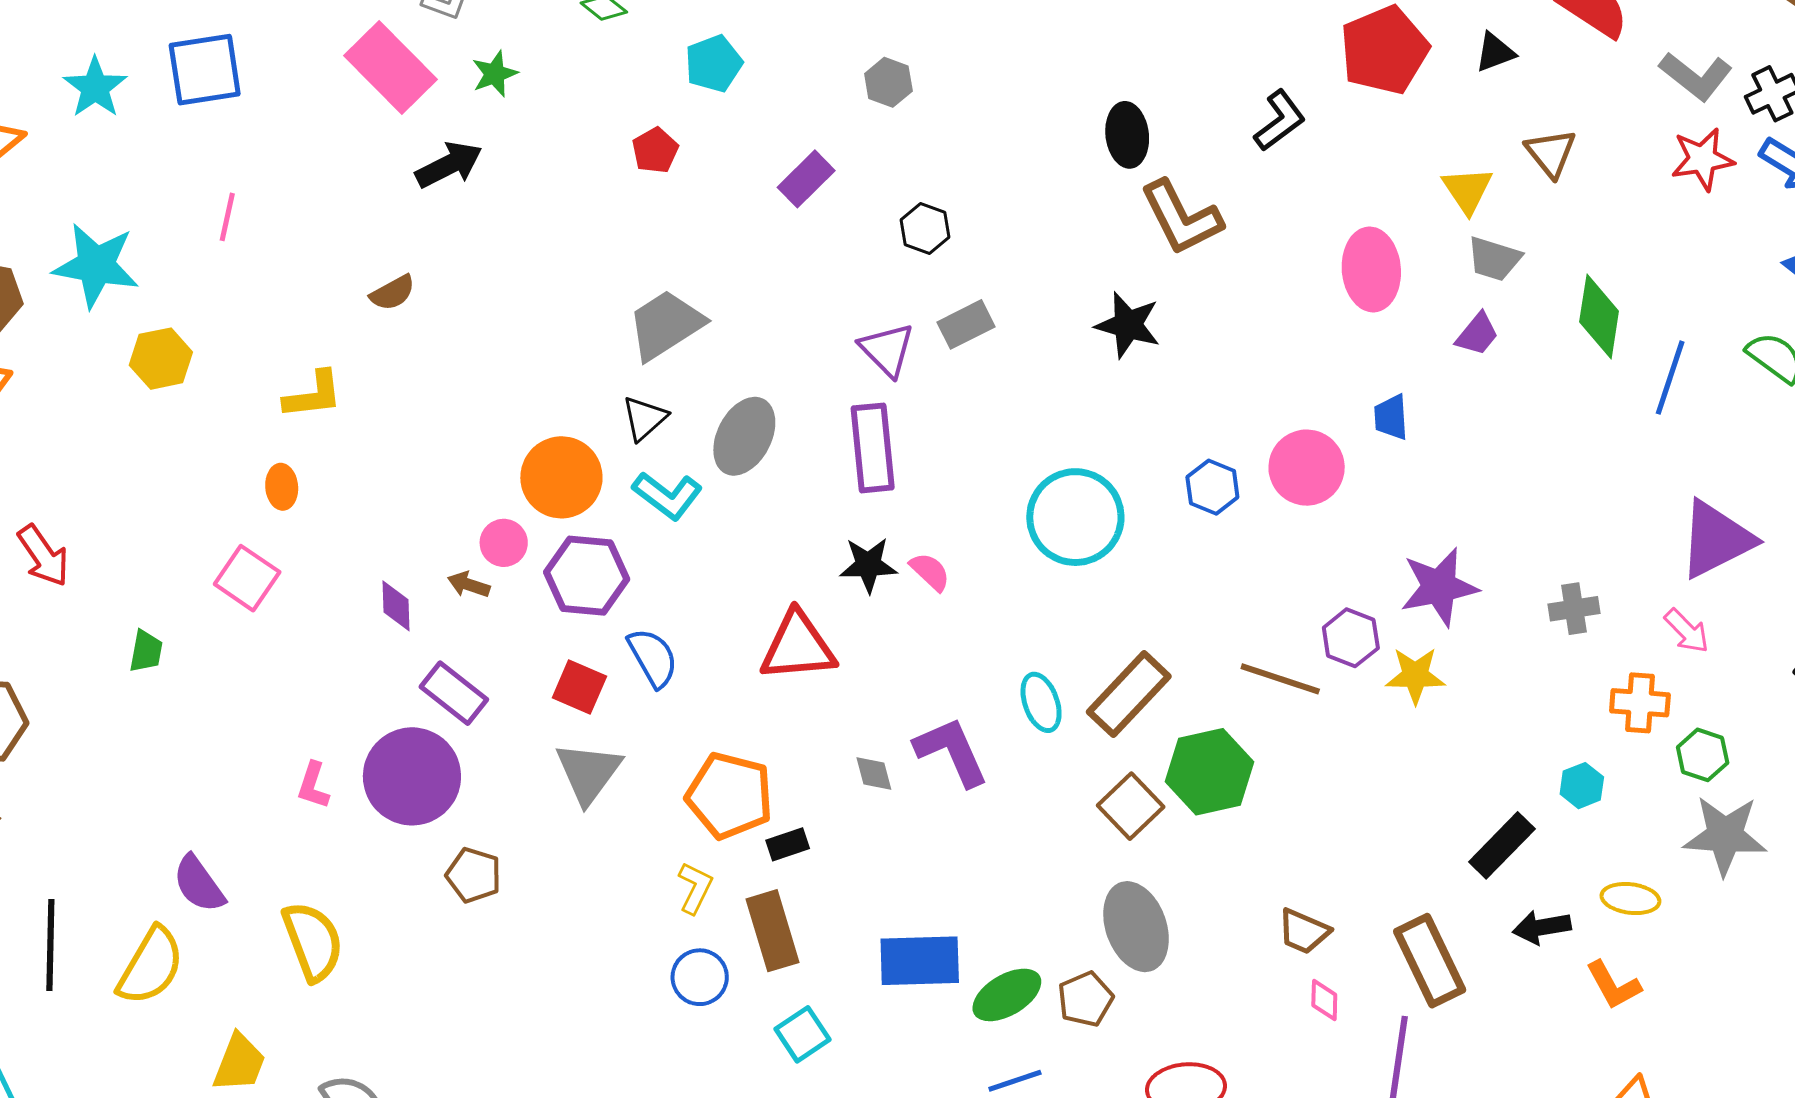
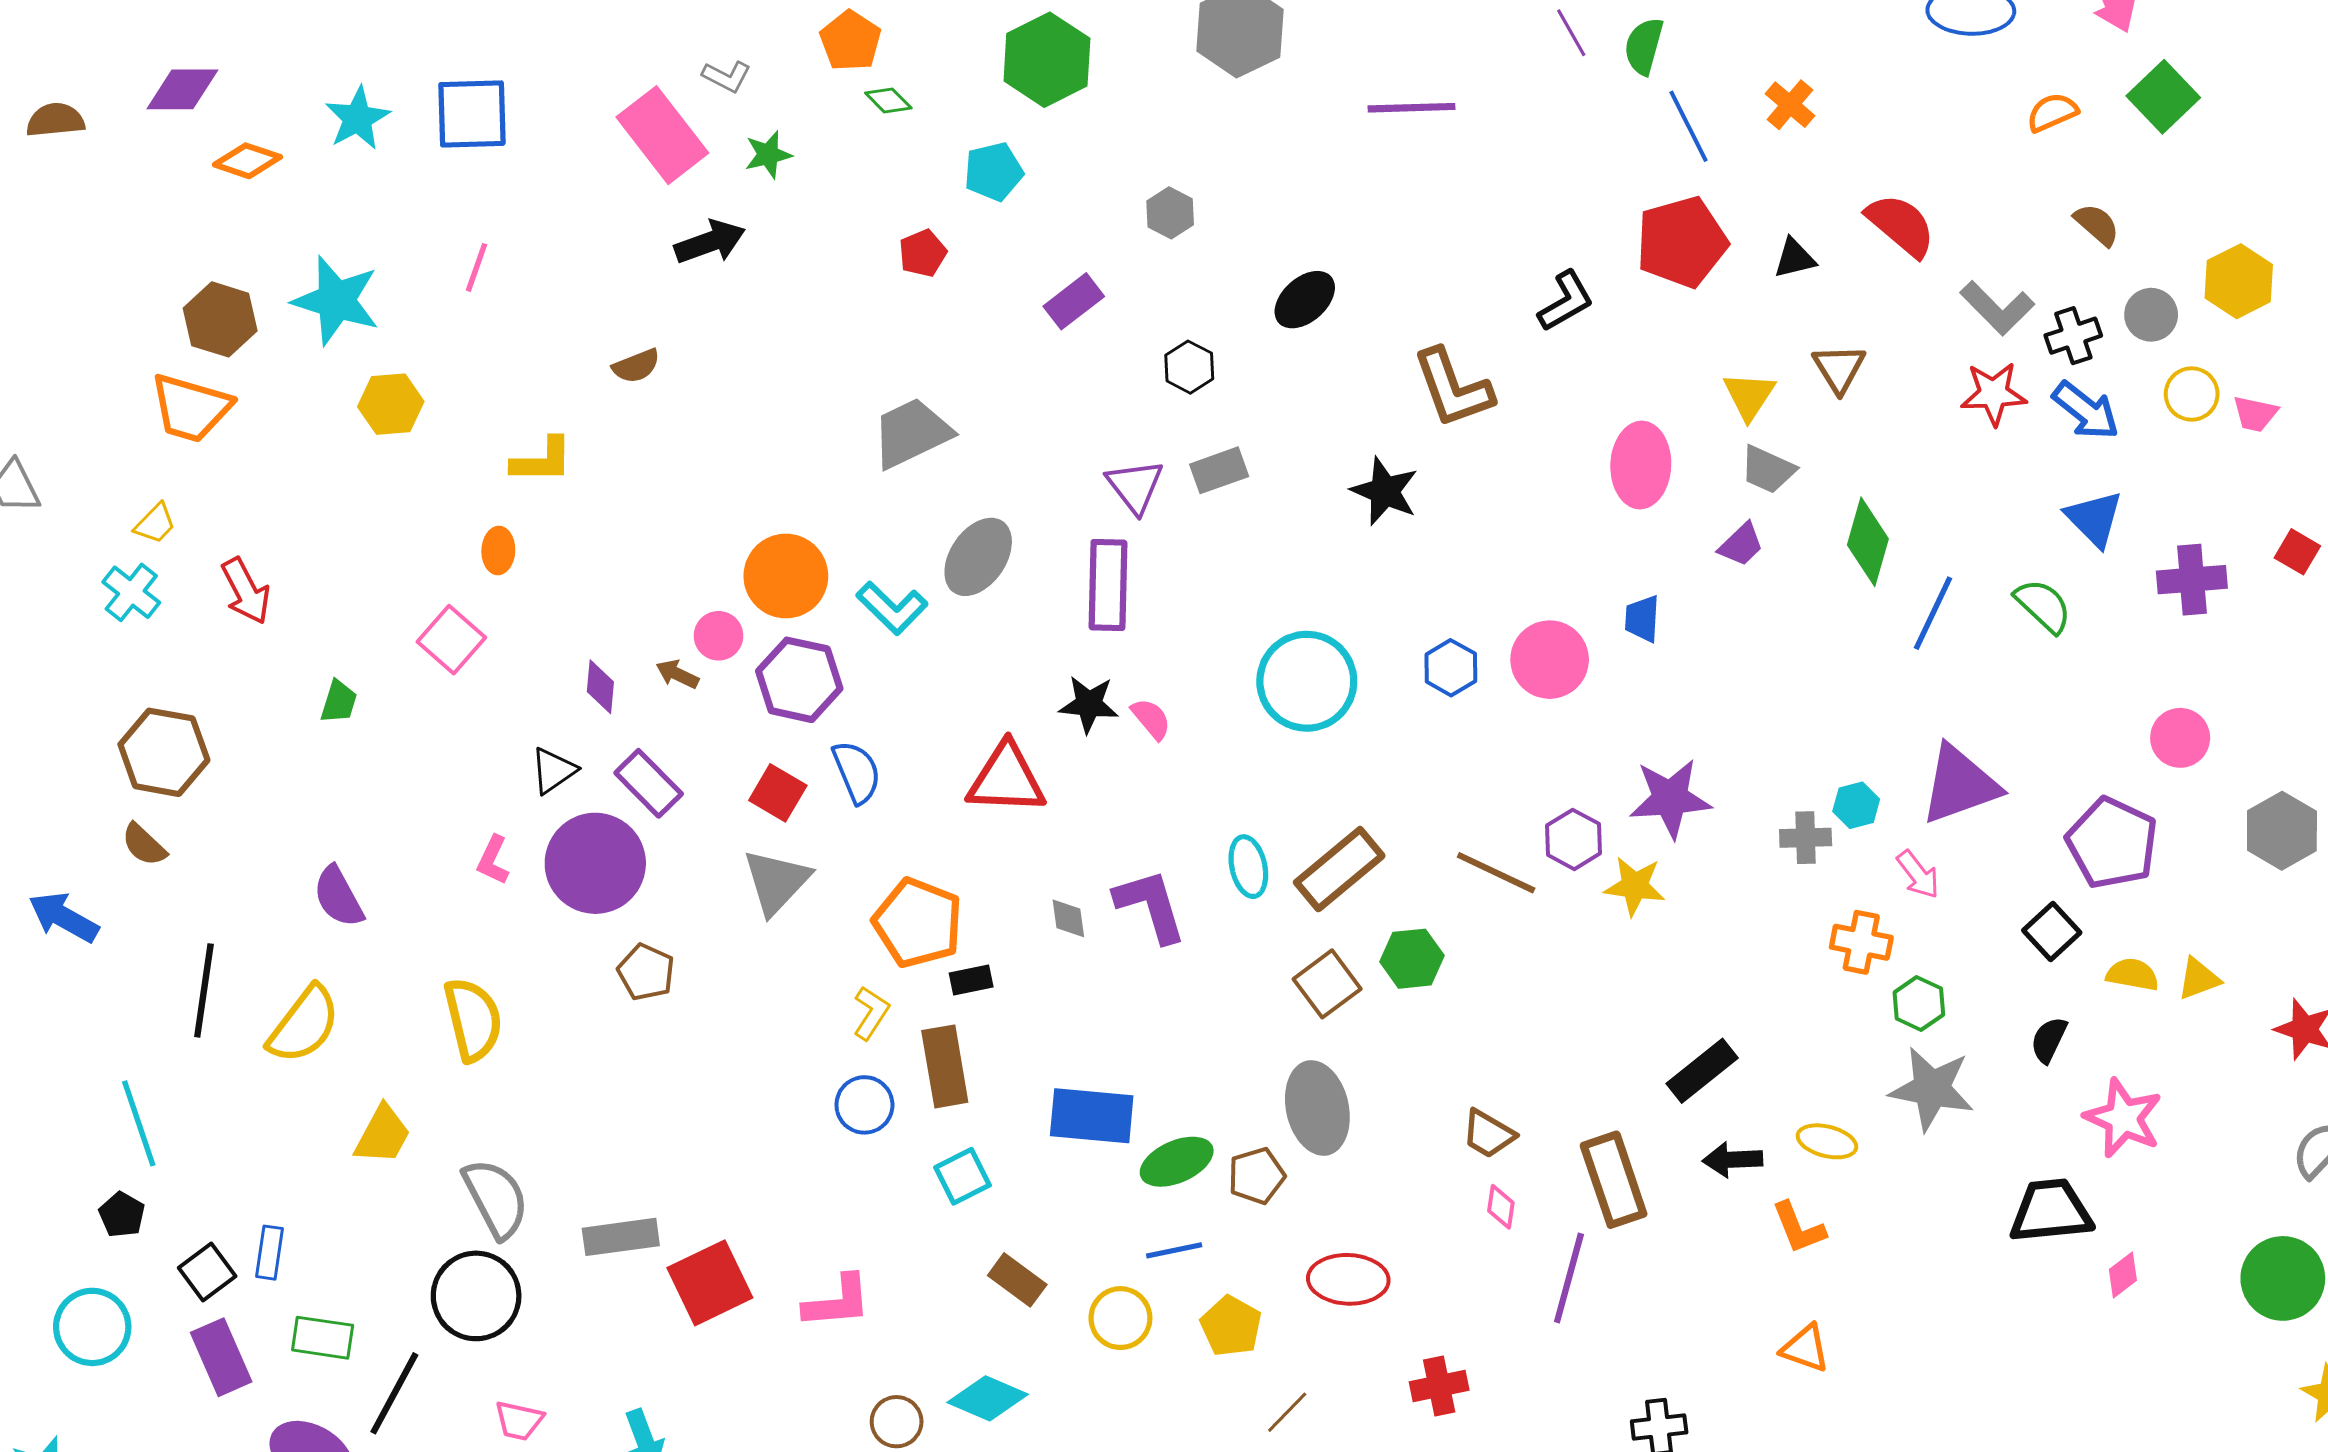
black ellipse: (1127, 135) -> (1305, 300), moved, turned 48
black triangle: (644, 418) -> (553, 771), moved
green hexagon: (1209, 772) -> (1412, 959), size x0.7
cyan hexagon: (1582, 786) -> (1856, 805), moved
purple semicircle: (199, 884) -> (338, 897), moved

